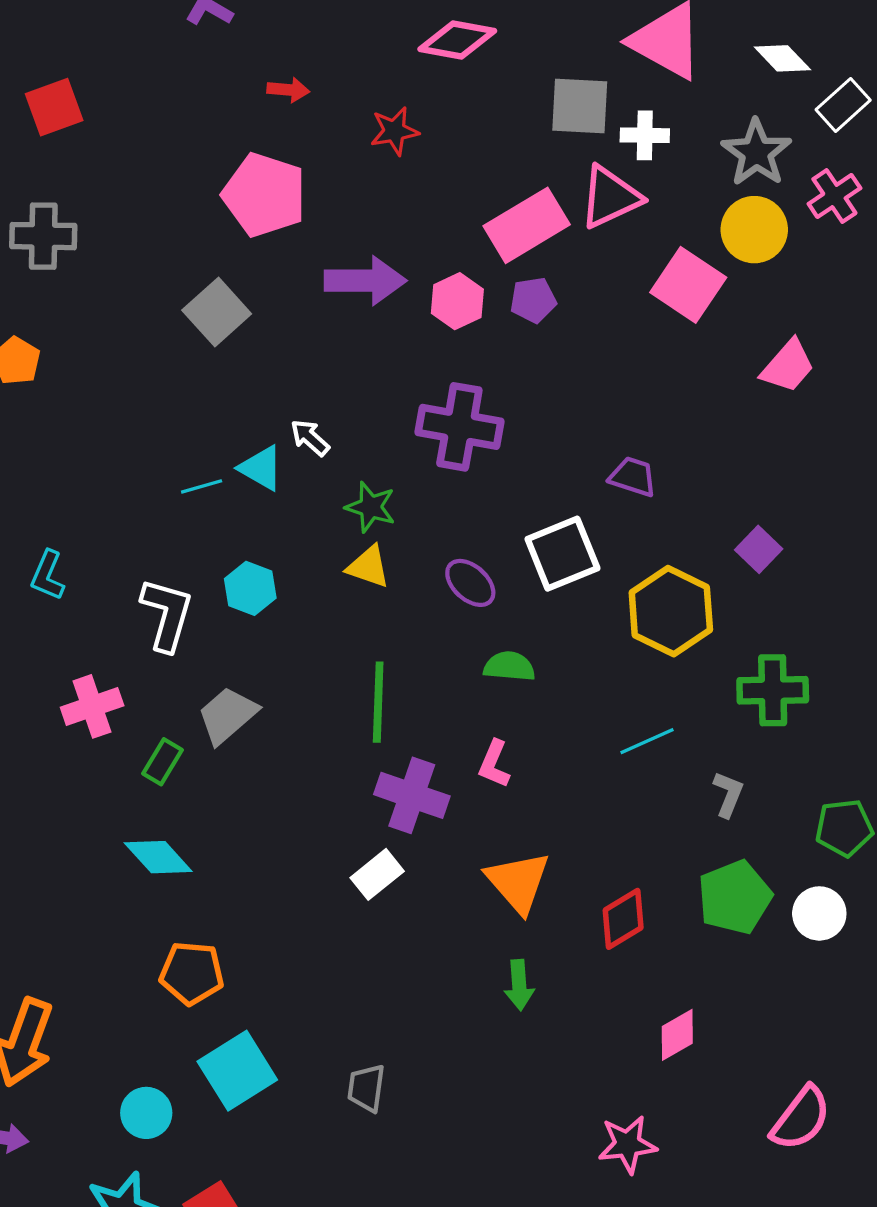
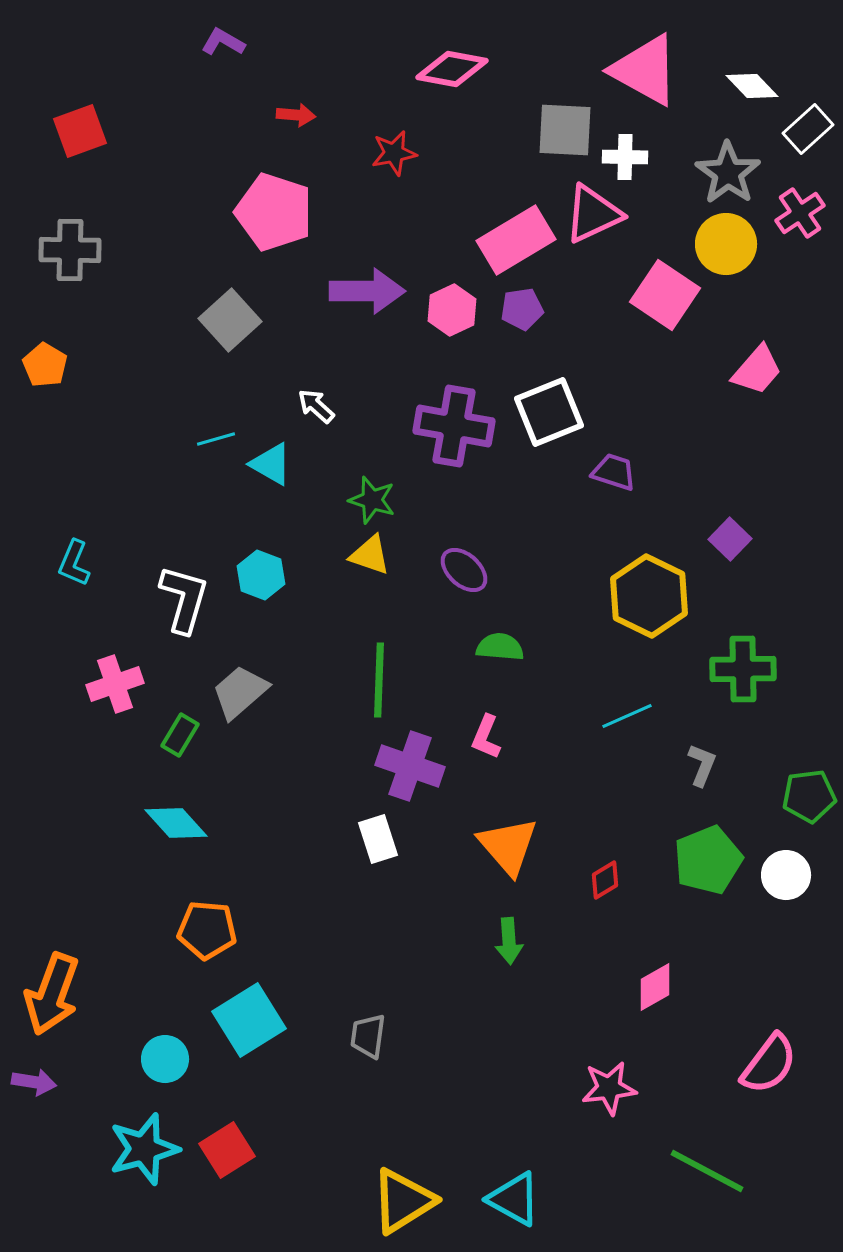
white arrow: (310, 438) -> (316, 406), moved
cyan line: (202, 486) -> (216, 439), moved
white square: (562, 554) -> (549, 412), moved
white rectangle: (377, 874) -> (378, 839), turned -69
red diamond: (623, 919) -> (605, 880), size x0.7

